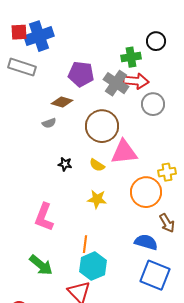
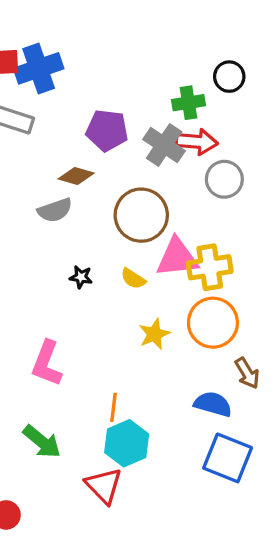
gray semicircle: (49, 123) -> (55, 210), size x1.5
yellow cross: (167, 172) -> (210, 267), moved, size x1.5
yellow star: (97, 199) -> (154, 334), moved, turned -30

